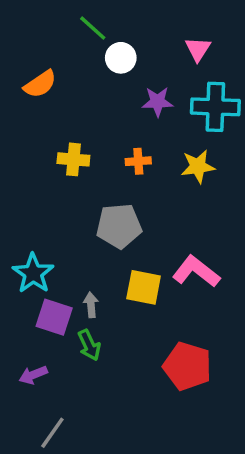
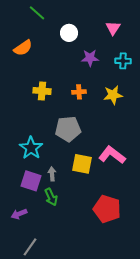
green line: (93, 28) -> (37, 13), moved
cyan cross: (215, 107) -> (123, 61), size x0.6
cyan star: (33, 273) -> (31, 148), moved

